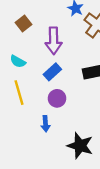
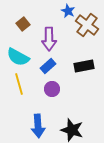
cyan semicircle: (18, 61) -> (18, 57), size x1.6
blue arrow: (45, 124) -> (38, 126), moved, size x1.6

